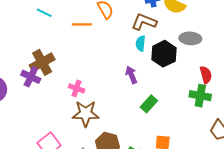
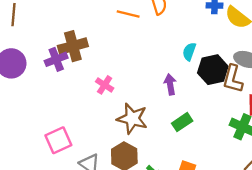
brown L-shape: (144, 22) -> (233, 79), moved, turned -110
purple cross: (31, 77) -> (56, 59), turned 30
brown star: (86, 114) -> (132, 119), moved

